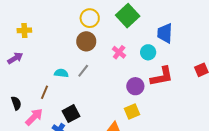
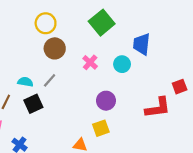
yellow circle: (90, 18) -> (46, 23), moved
red L-shape: (162, 76) -> (158, 108), moved
black square: (71, 114) -> (33, 104), moved

